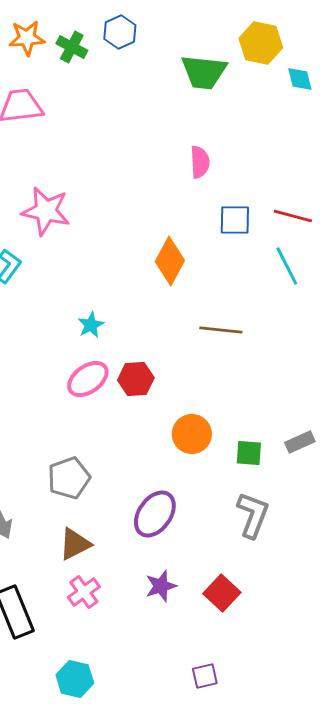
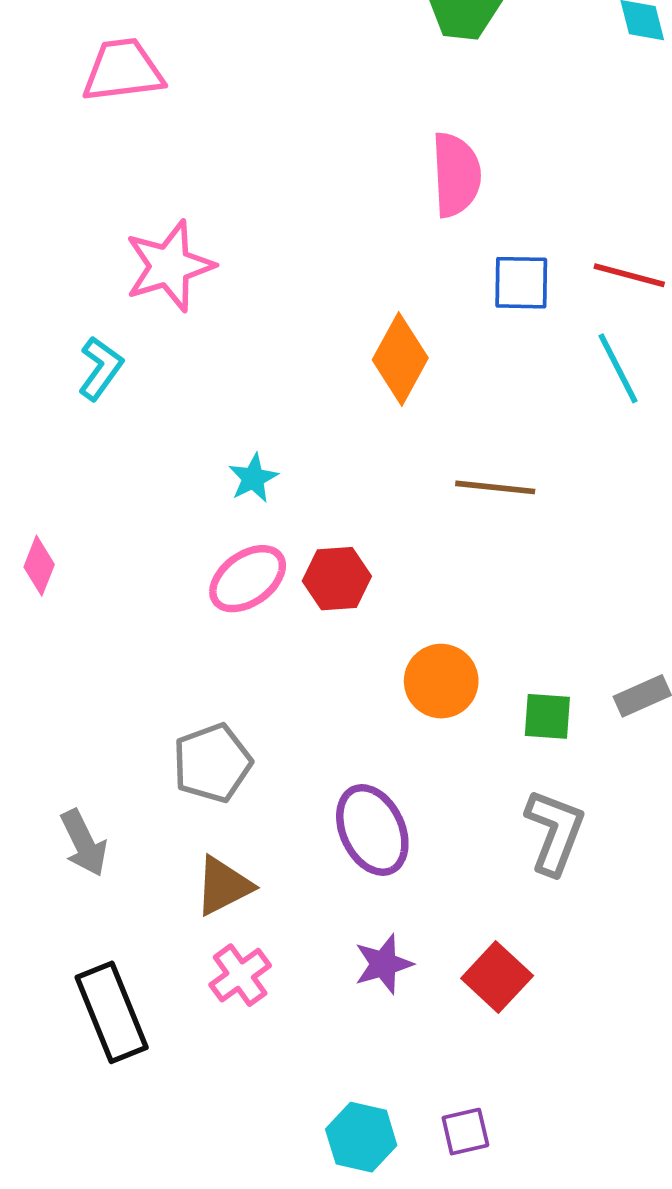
pink semicircle: (200, 162) -> (456, 175), size x1.4
pink star: (46, 211) -> (169, 266), turned -30
purple ellipse: (155, 514) -> (372, 830), turned -60
cyan hexagon: (75, 679) -> (361, 1137), moved

